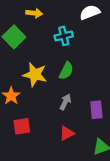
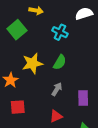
cyan cross: (64, 36) -> (60, 32), turned 35
yellow star: (35, 75) -> (32, 63), turned -30

